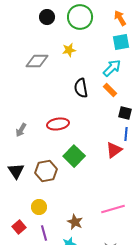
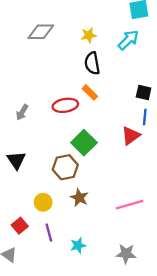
yellow star: (69, 50) -> (89, 35), moved
orange rectangle: (110, 90) -> (90, 92), moved
brown hexagon: (46, 171) -> (65, 167), moved
brown star: (75, 222) -> (79, 198), moved

